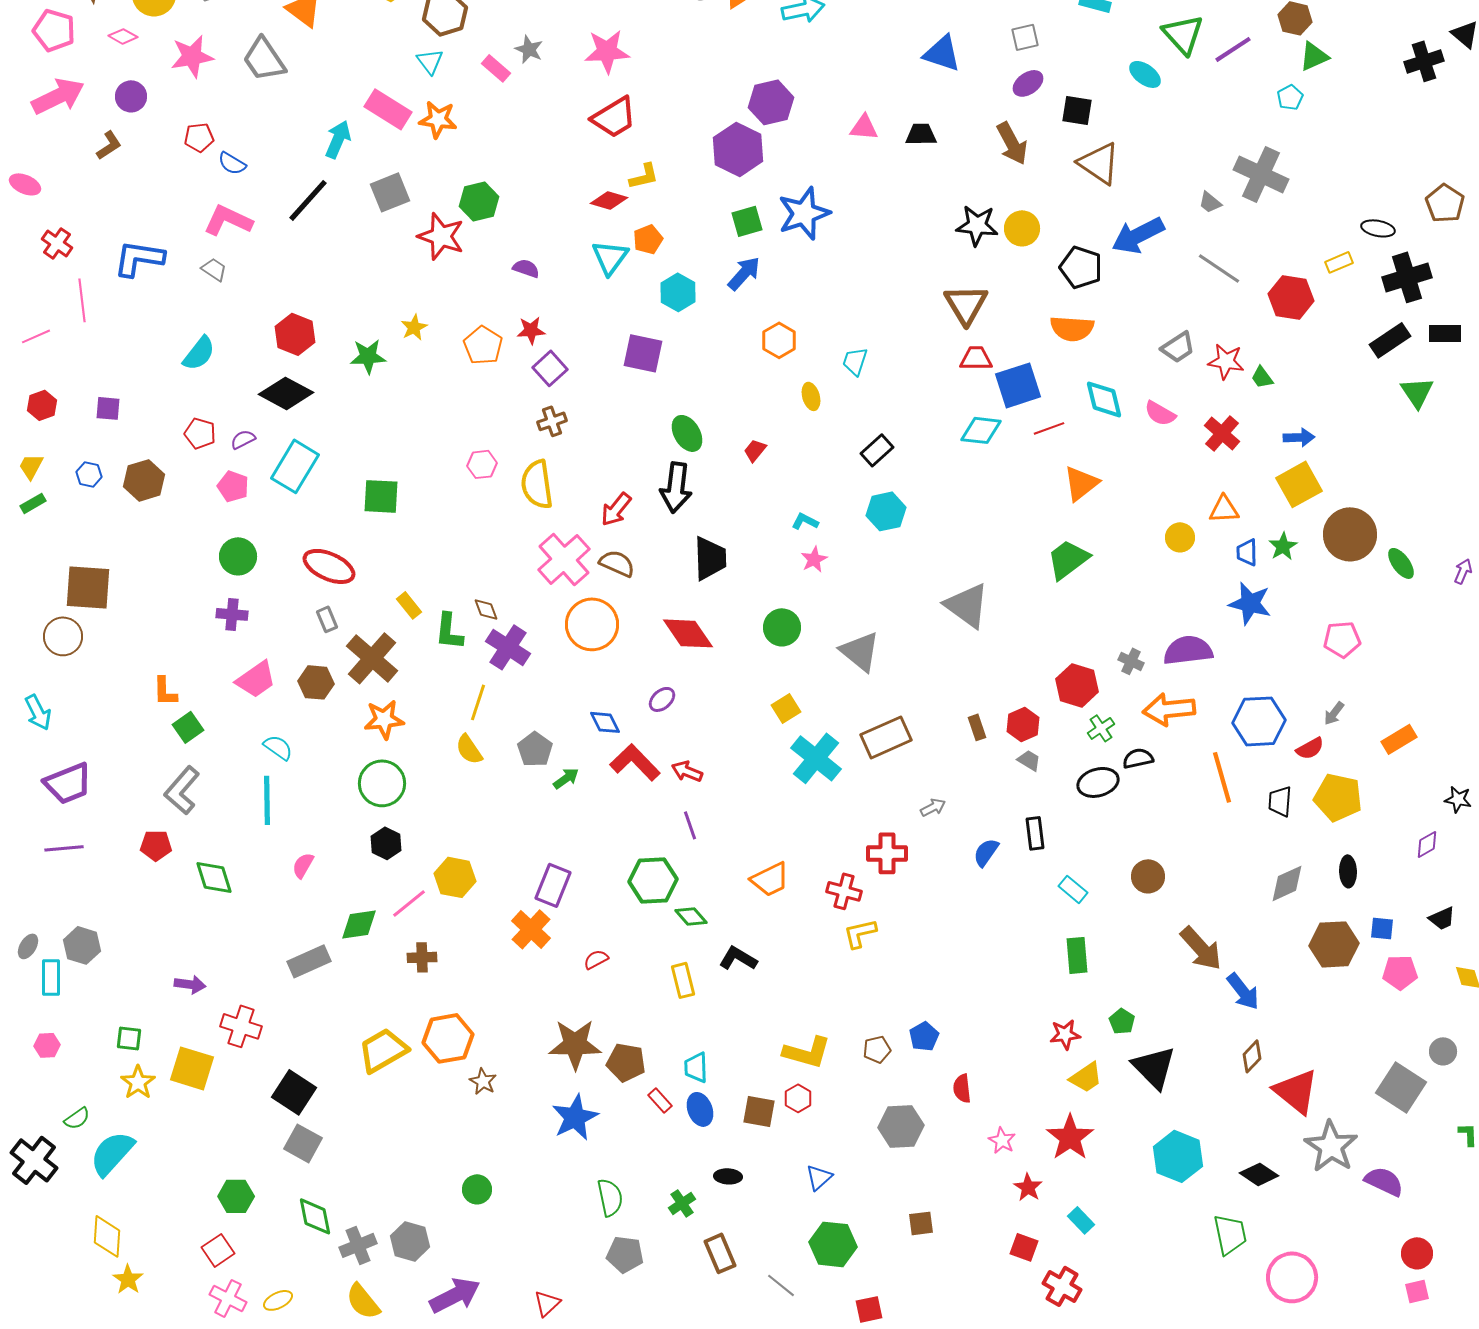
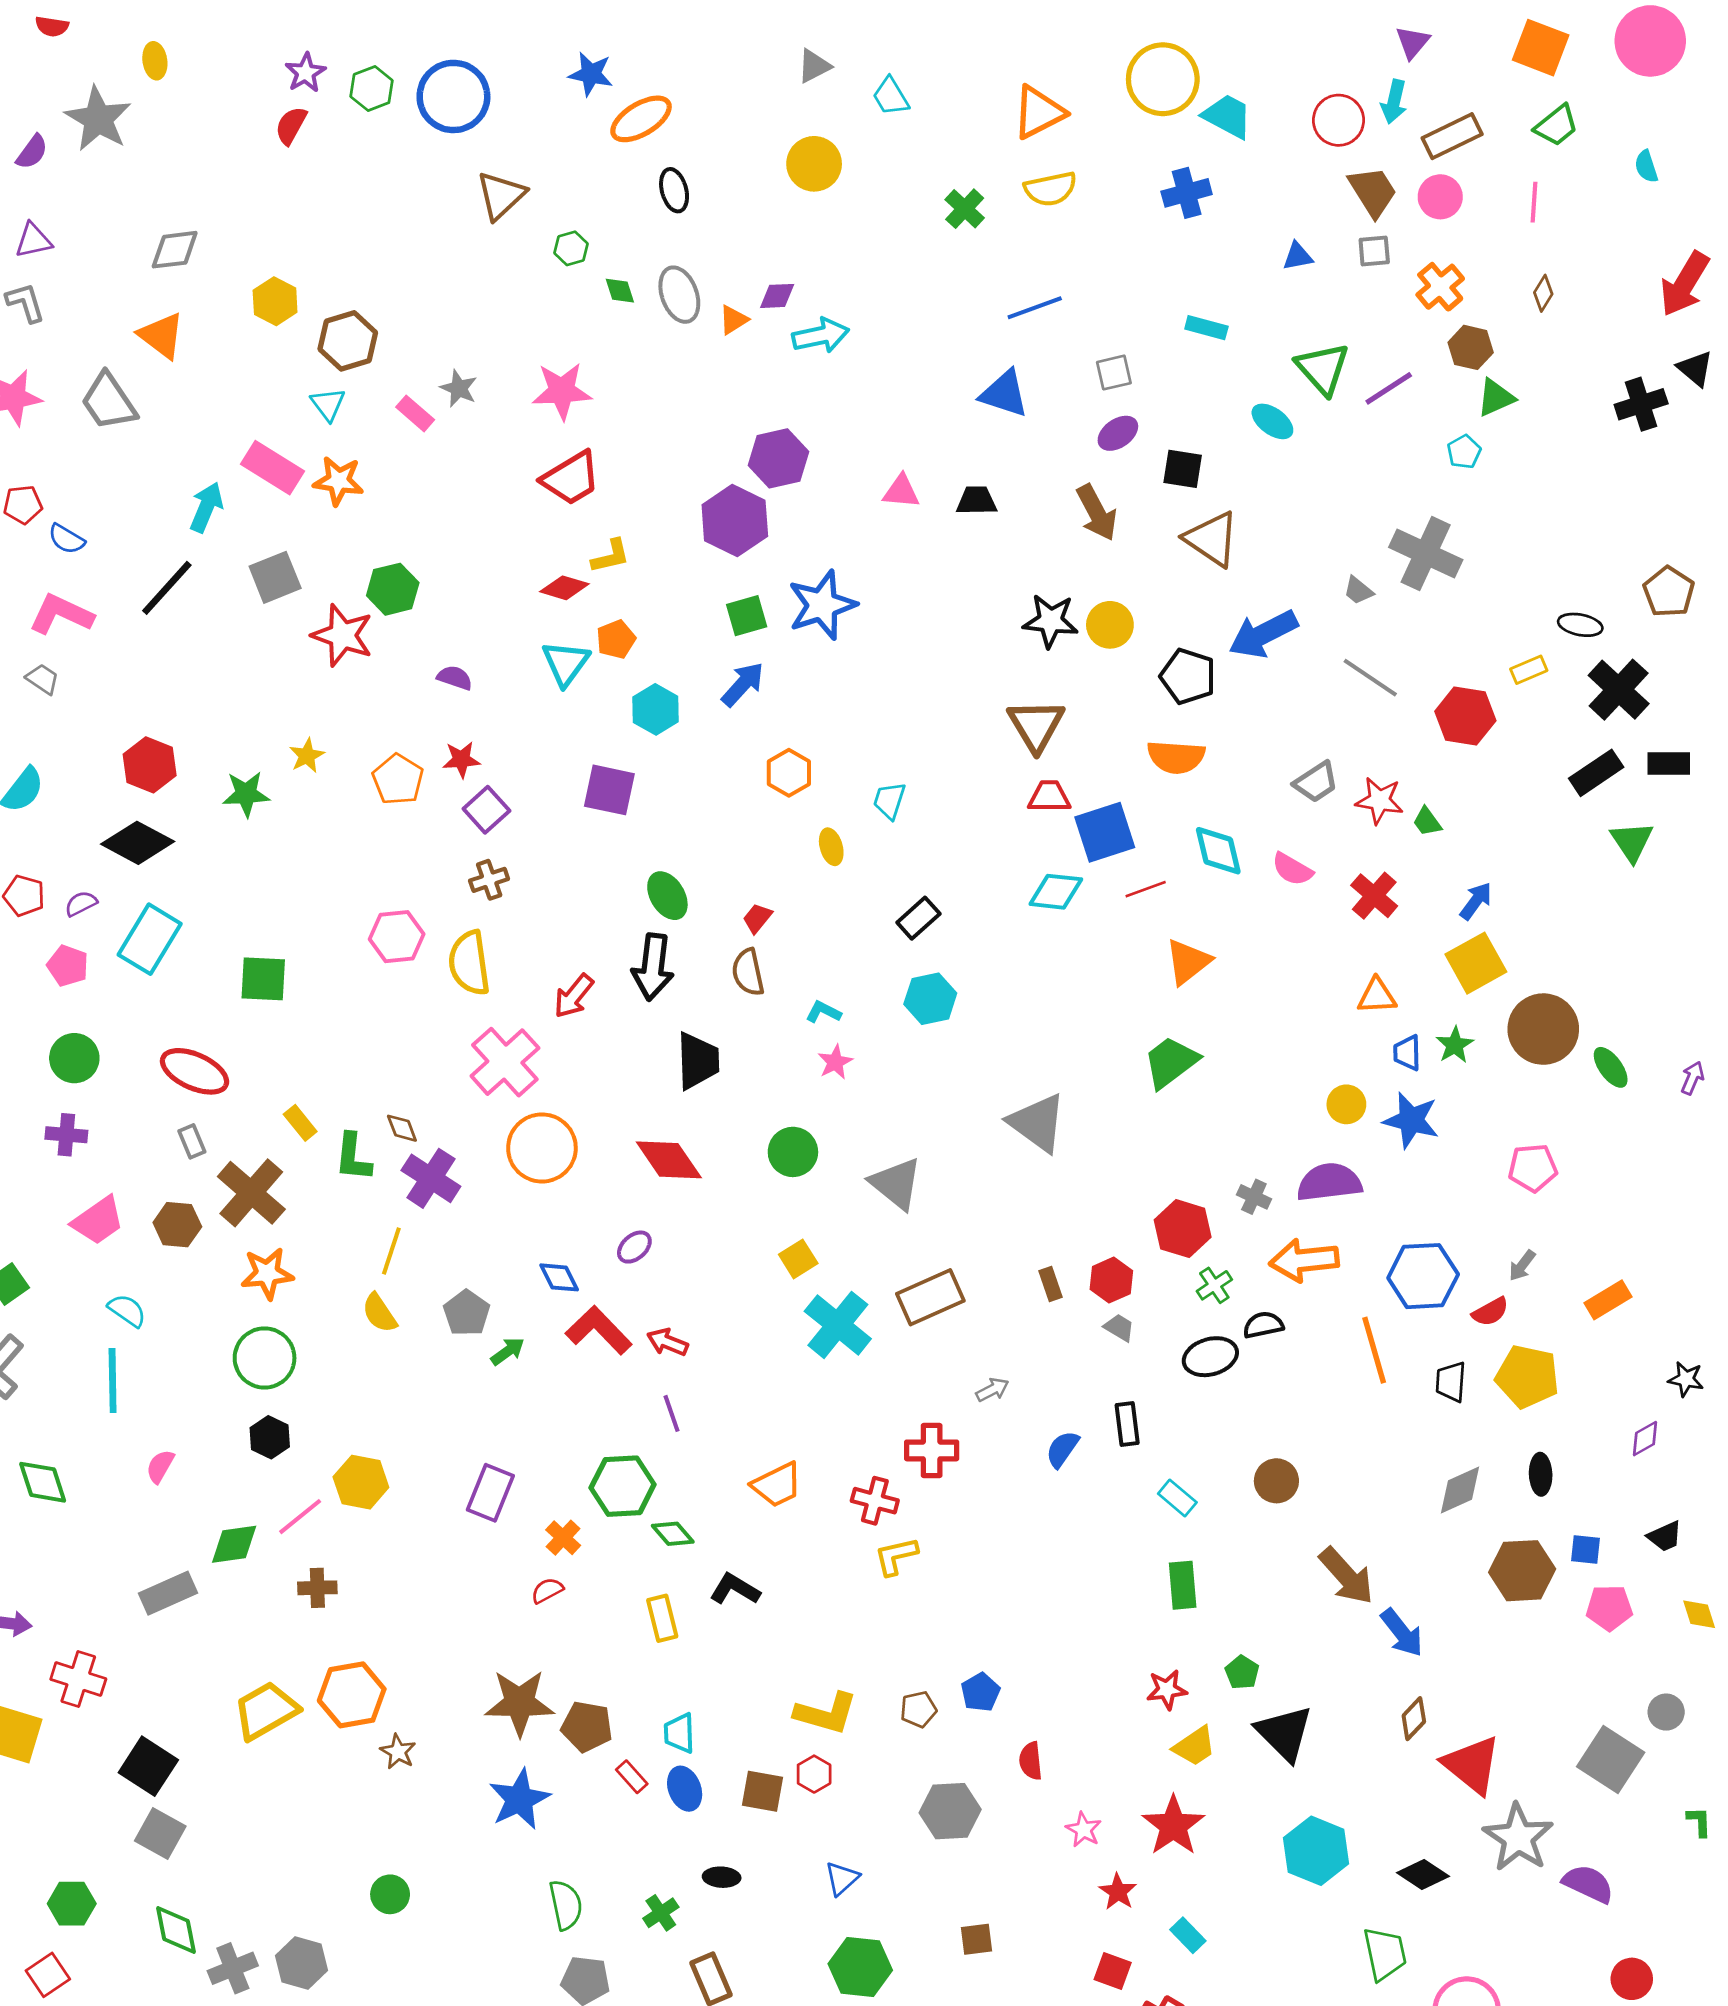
black cross: (1407, 277) -> (1619, 690), turned -30
blue arrow: (1299, 437) -> (1476, 901), turned -52
pink hexagon: (482, 464) -> (397, 937), size x1.4
yellow circle: (1180, 537) -> (1346, 1104), moved
brown semicircle: (617, 563) -> (748, 972), moved, turned -126
orange cross: (531, 929) -> (563, 1538), moved, size x0.7

